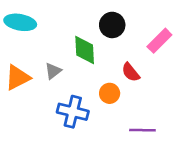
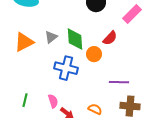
green diamond: (85, 50) -> (75, 39), moved
red semicircle: (131, 72) -> (110, 38), turned -98

